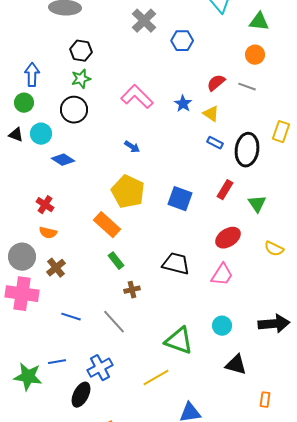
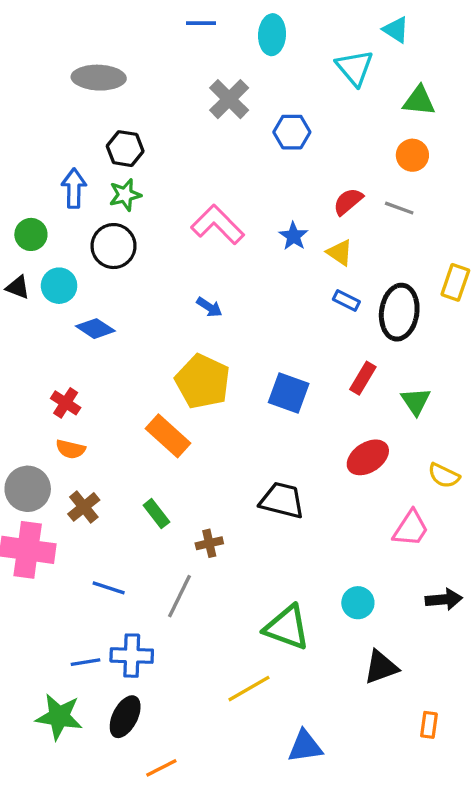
blue arrow: (32, 75) -> (74, 188), moved
green rectangle: (116, 261) -> (156, 514), moved
pink trapezoid: (222, 275) -> (411, 528), moved
gray line: (114, 322) -> (180, 596), turned 68
black arrow: (274, 324) -> (444, 599), size x0.7
black triangle: (236, 365) -> (381, 667), turned -35
blue cross: (100, 368) -> (132, 656), moved, turned 30
green star: (28, 377) -> (59, 717), moved

